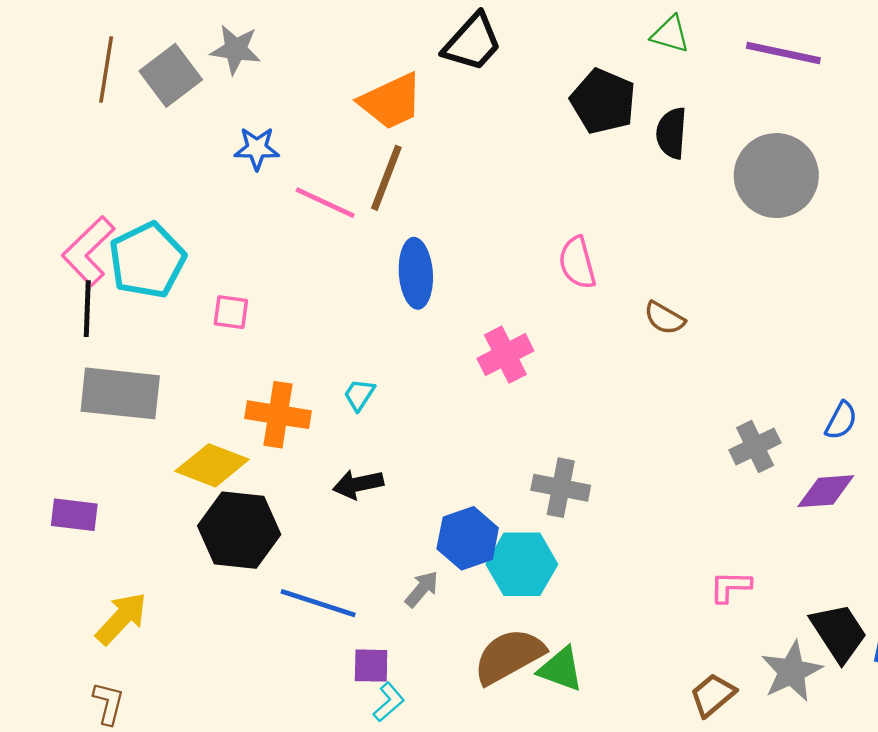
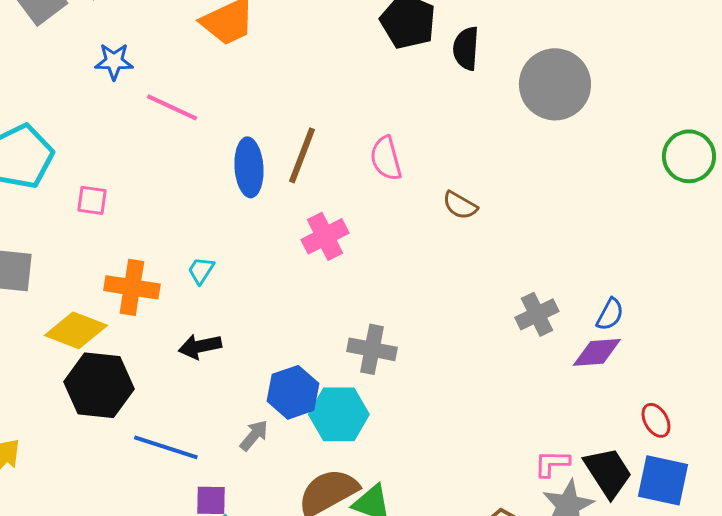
brown line: (386, 178) -> (302, 155), moved
blue semicircle: (841, 421) -> (610, 314), moved
pink L-shape: (730, 587) -> (552, 463), moved

